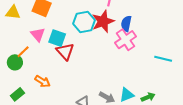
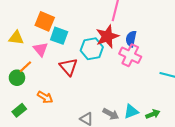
yellow triangle: (13, 12) -> (16, 38), moved
cyan hexagon: (84, 22) -> (92, 49), moved
cyan square: (57, 38) -> (59, 36), moved
pink cross: (125, 40) -> (130, 55), turned -30

